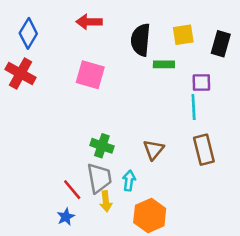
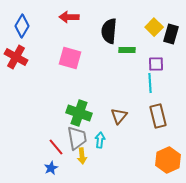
yellow square: (183, 35) -> (154, 27), moved, turned -36
green cross: (102, 146) -> (79, 113), size x1.4
orange hexagon: (150, 216) -> (168, 160), moved

